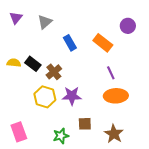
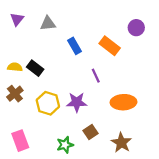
gray triangle: (45, 22) -> (48, 23), turned 35
brown cross: (54, 72) -> (15, 94), moved
purple line: (111, 73) -> (96, 76), moved
brown square: (85, 124) -> (90, 132), turned -32

